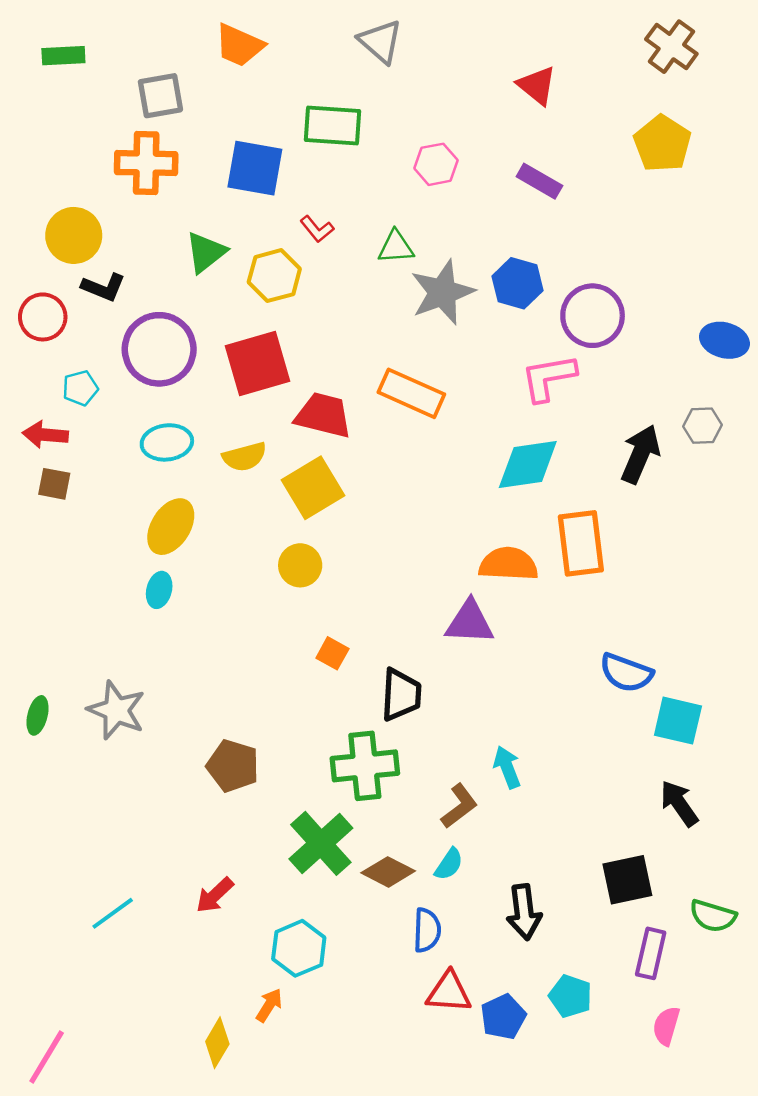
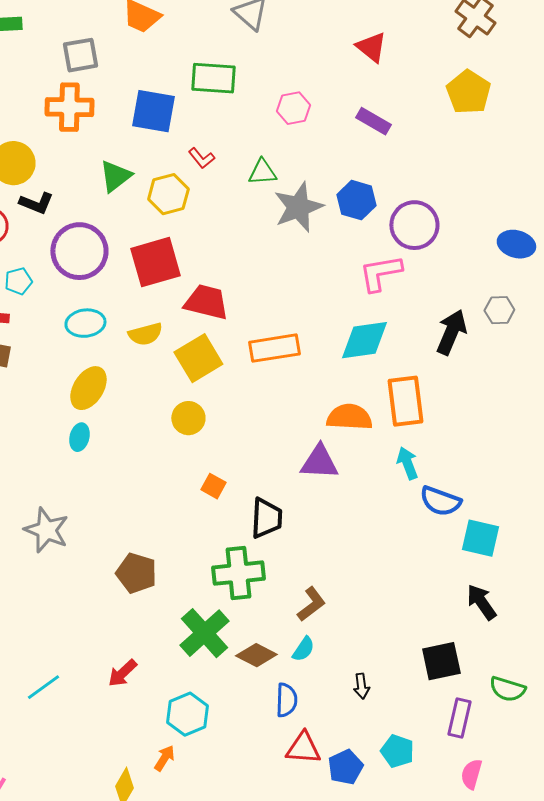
orange rectangle: (411, 393) -> (274, 348), moved, turned -33
cyan arrow: (507, 767) -> (407, 463), moved
black arrow: (524, 912) -> (361, 686), size x0.6

